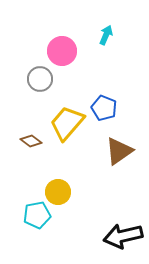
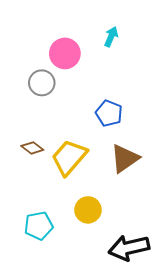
yellow trapezoid: (67, 123) -> (69, 157), moved
yellow circle: (58, 192) -> (88, 210), moved

